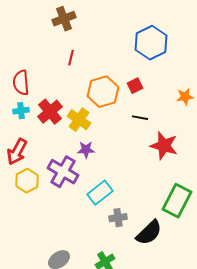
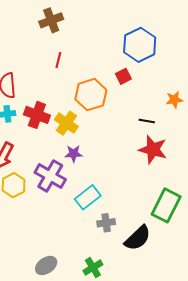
red square: (135, 86) -> (123, 76), moved
red cross: (50, 112) -> (37, 115), turned -30
black line: (140, 118) -> (147, 121), moved

